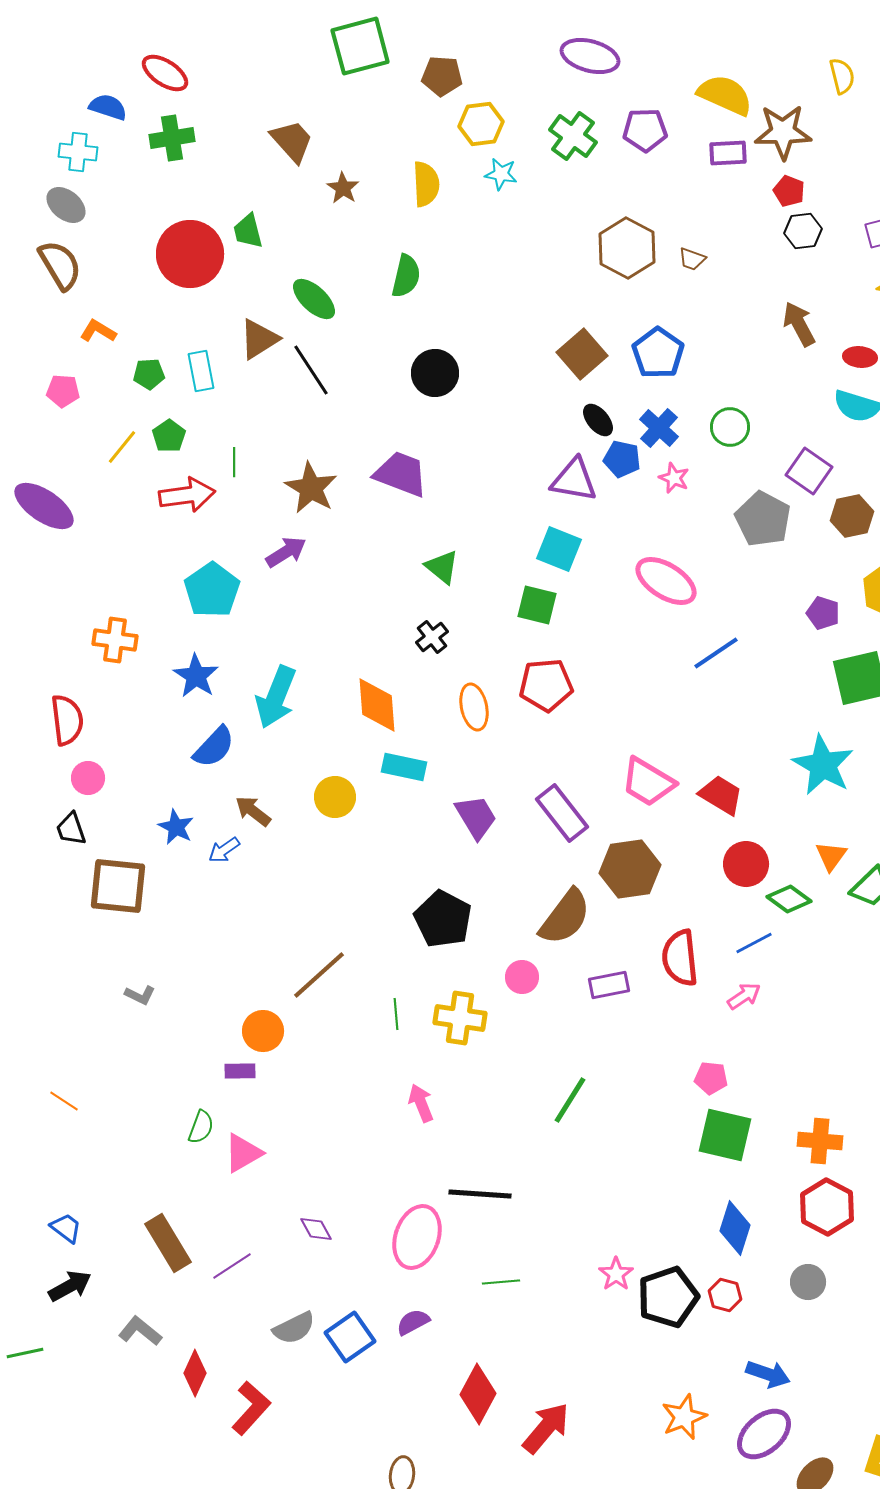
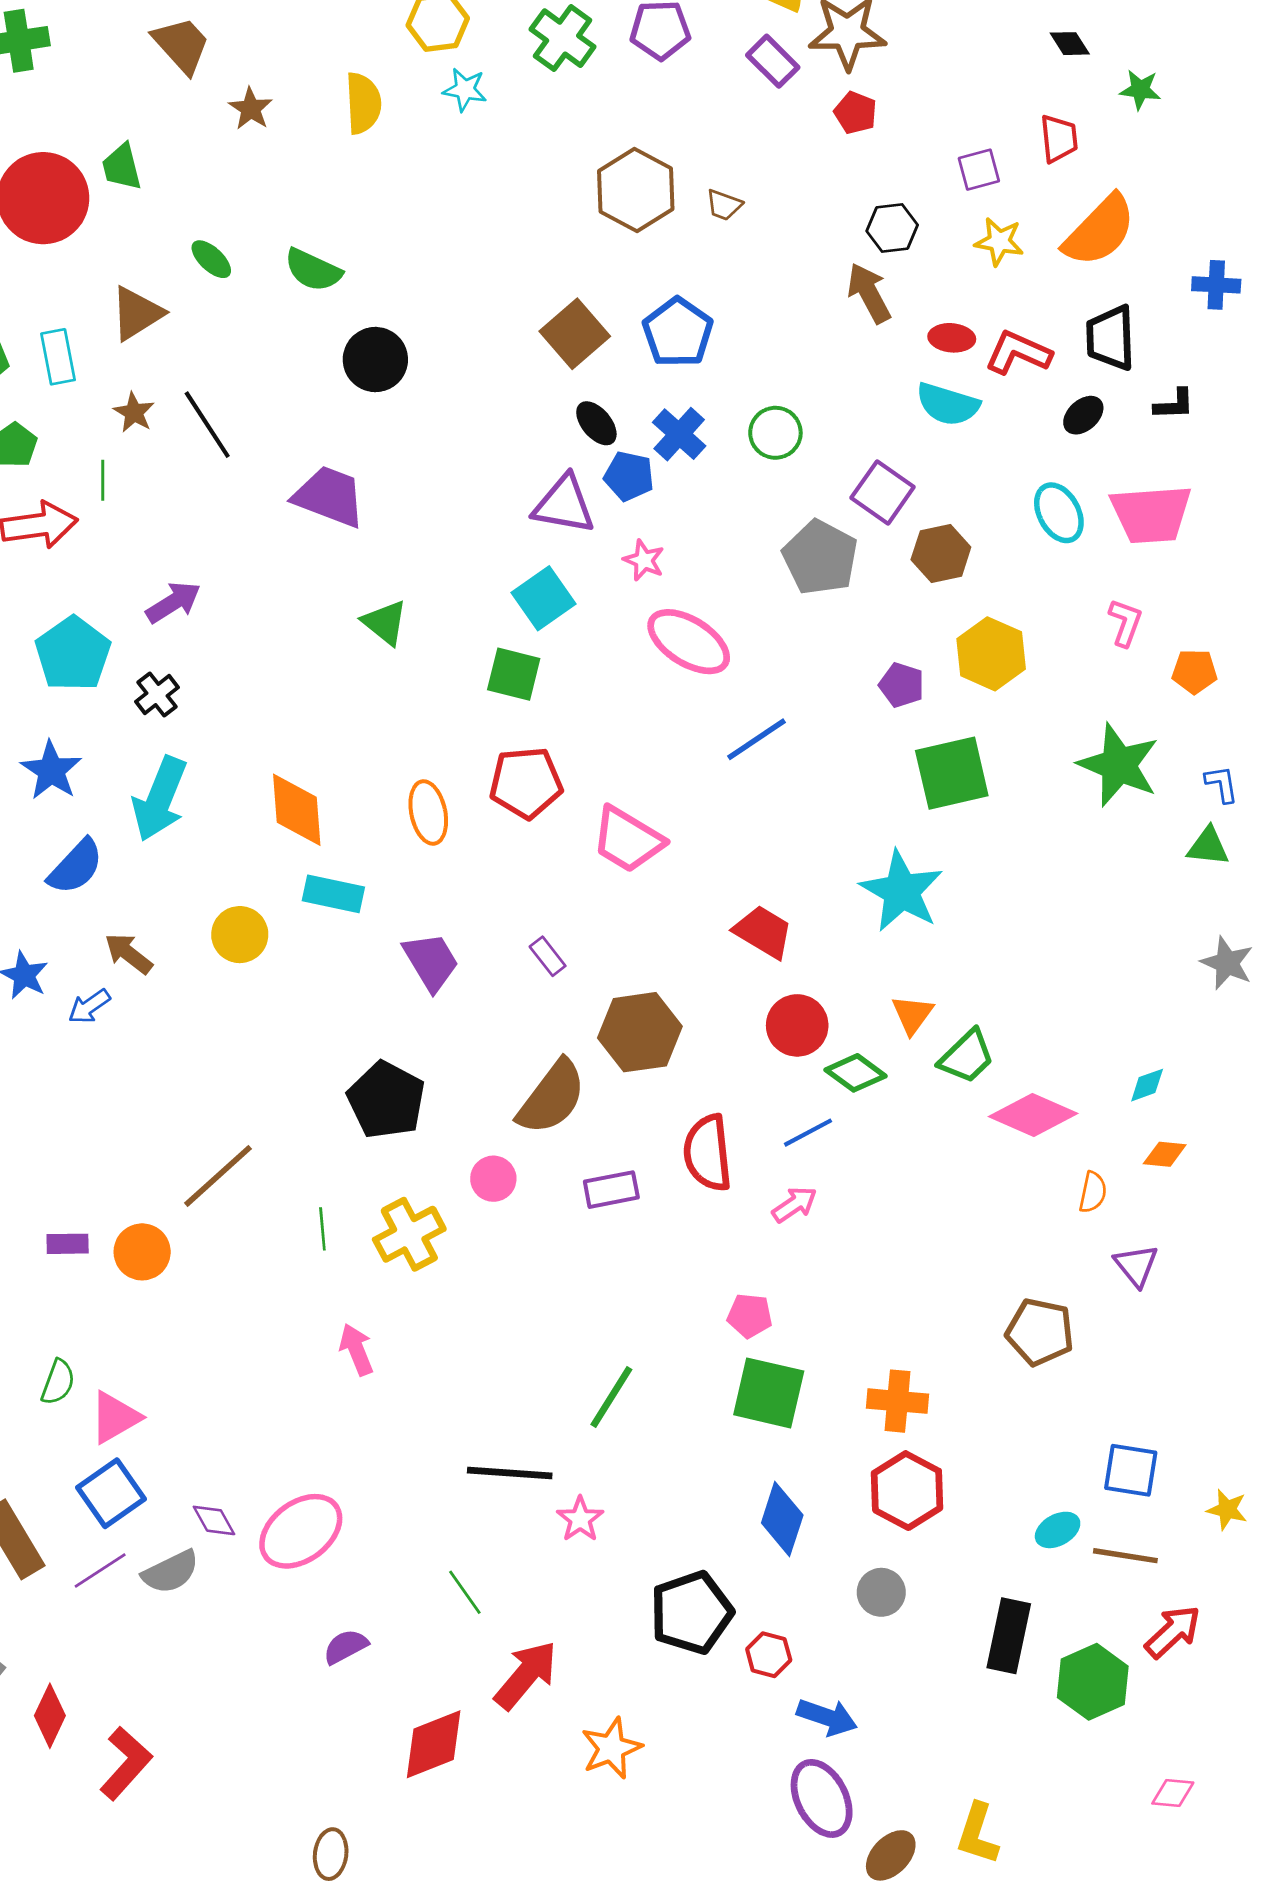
purple rectangle: (728, 153) -> (773, 61), turned 48
black hexagon: (803, 231) -> (892, 228), moved
green semicircle: (406, 276) -> (313, 270), moved, turned 102
green ellipse: (314, 299) -> (211, 259), size x0.7
black line: (311, 370) -> (207, 425), moved
pink star: (674, 478) -> (644, 560), moved
brown star: (311, 488) -> (134, 412), moved, size x0.6
cyan square: (559, 549) -> (544, 598), turned 33
black cross: (432, 637) -> (157, 695), moved
pink trapezoid: (648, 782) -> (628, 840), moved
purple rectangle: (562, 813) -> (548, 956), size x0.5
yellow cross: (460, 1018) -> (409, 1234), turned -36
purple rectangle: (240, 1071) -> (68, 1244), moved
green line: (570, 1100) -> (611, 1397), moved
black line: (480, 1194) -> (510, 1473), moved
pink ellipse: (417, 1237) -> (301, 1531), moved, turned 34
pink star: (616, 1274) -> (580, 1519), moved
green line: (501, 1282) -> (465, 1592), turned 60
red hexagon: (725, 1295) -> (769, 1655), moved
gray semicircle: (294, 1328) -> (171, 1572), moved
blue square: (350, 1337) -> (111, 1493), moved
red diamond: (478, 1394) -> (434, 1744), turned 40
orange star: (684, 1417) -> (611, 1748), moved
red arrow: (546, 1428) -> (526, 1675), moved
purple ellipse: (764, 1434) -> (822, 1798), turned -76

